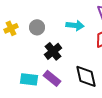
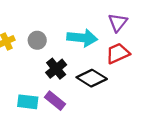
cyan arrow: (75, 25) -> (82, 38), size x1.4
black diamond: (86, 76) -> (92, 78), moved, turned -45

